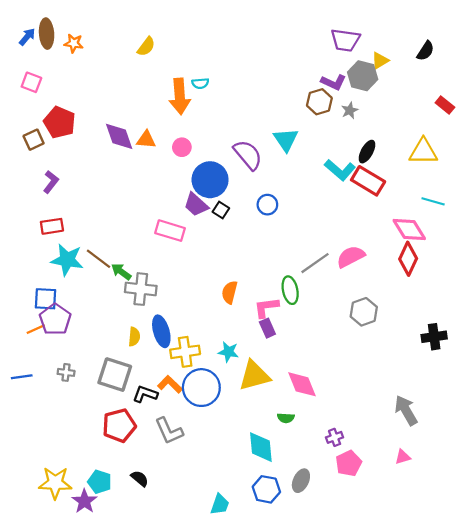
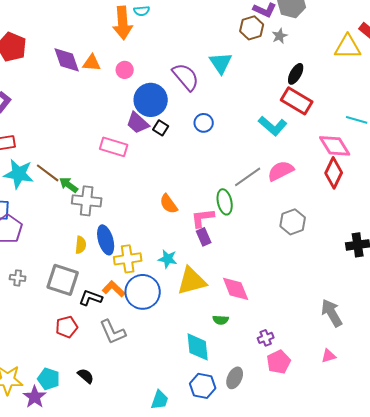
yellow triangle: (423, 152) -> (348, 47), moved
cyan L-shape: (340, 170) -> (273, 126), moved
orange semicircle: (230, 292) -> (169, 204), turned -50
red pentagon: (119, 425) -> (67, 327), size x0.7

